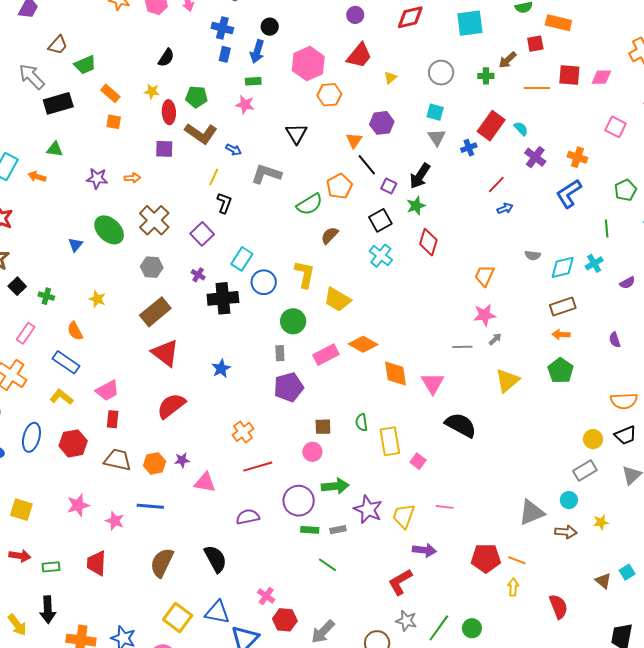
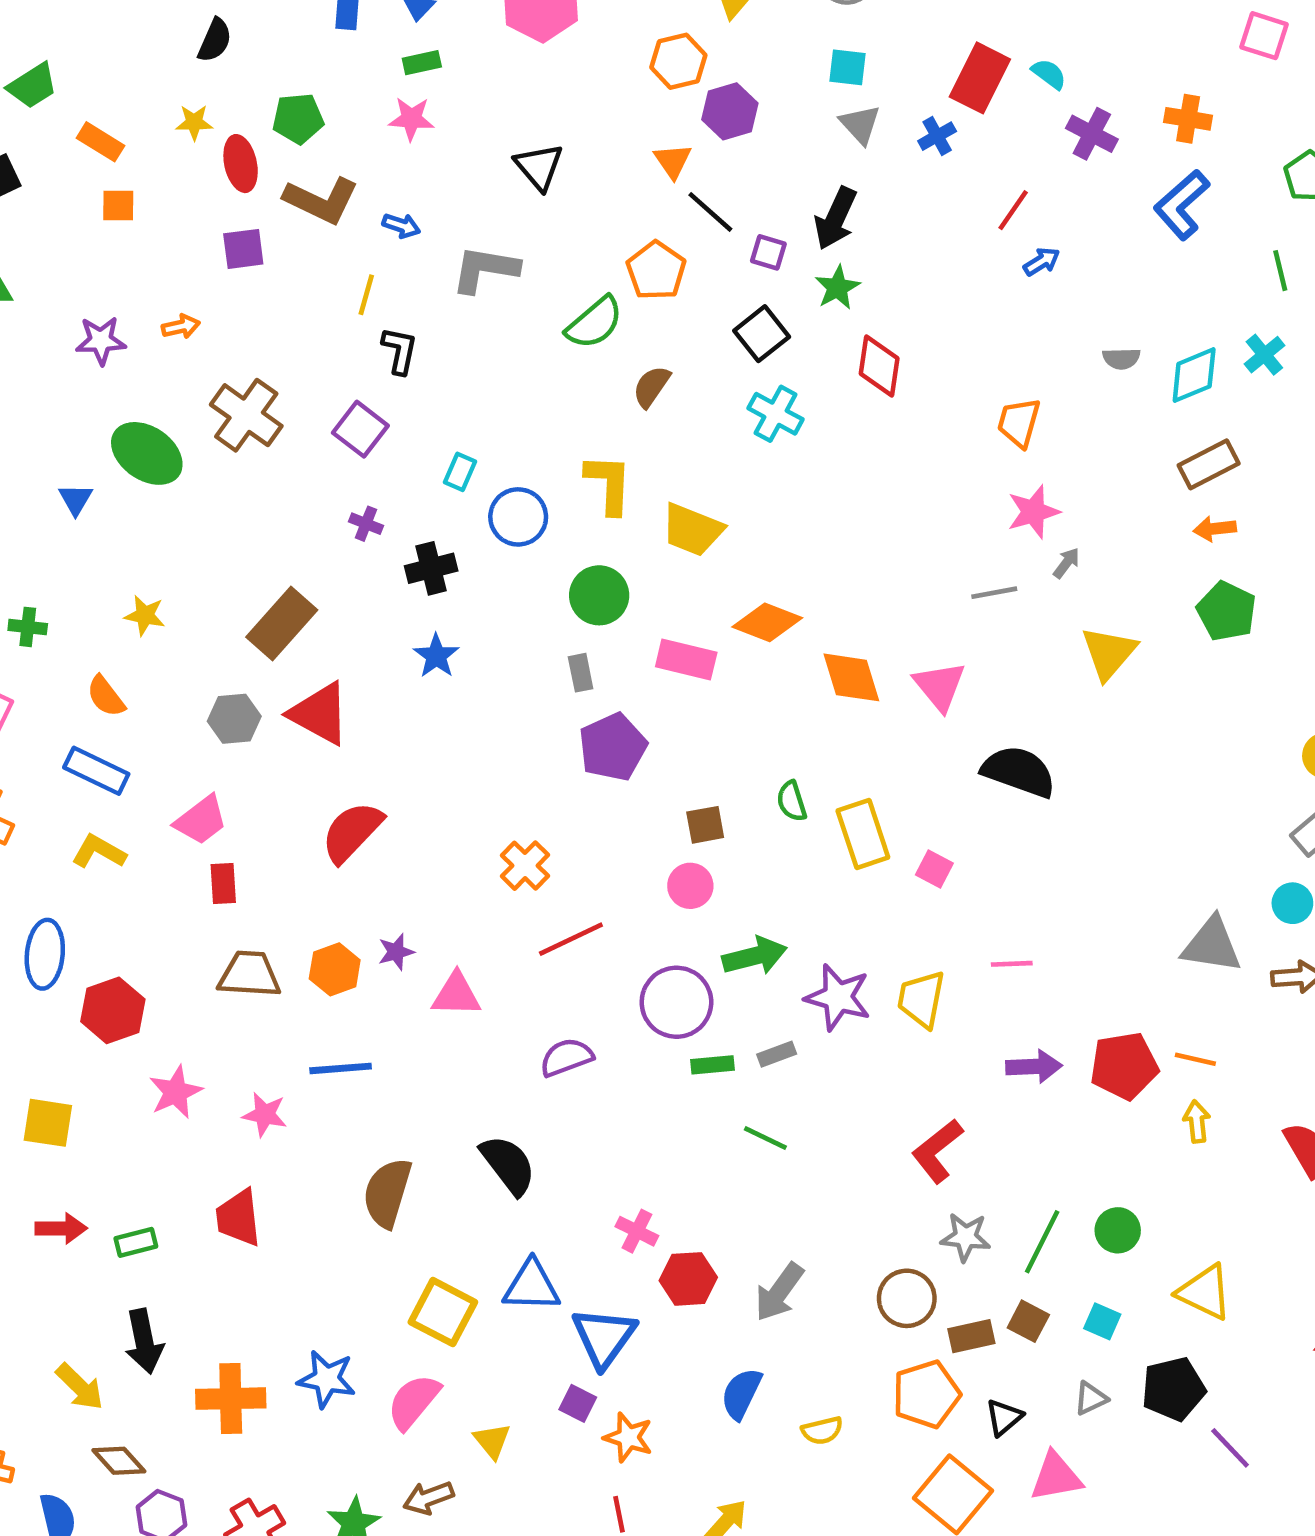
orange hexagon: (329, 95) -> (678, 61), moved
cyan rectangle: (242, 259) -> (460, 472), size x0.7
gray hexagon: (152, 267) -> (234, 719), moved
black cross: (223, 298) -> (431, 568), size x0.7
pink rectangle: (326, 355) -> (686, 660), turned 50
blue star: (221, 368) -> (436, 656), moved
red hexagon: (73, 443) -> (113, 1010), moved
gray triangle: (532, 512) -> (1212, 945), turned 40
purple arrow: (424, 550) -> (1034, 1067), moved

